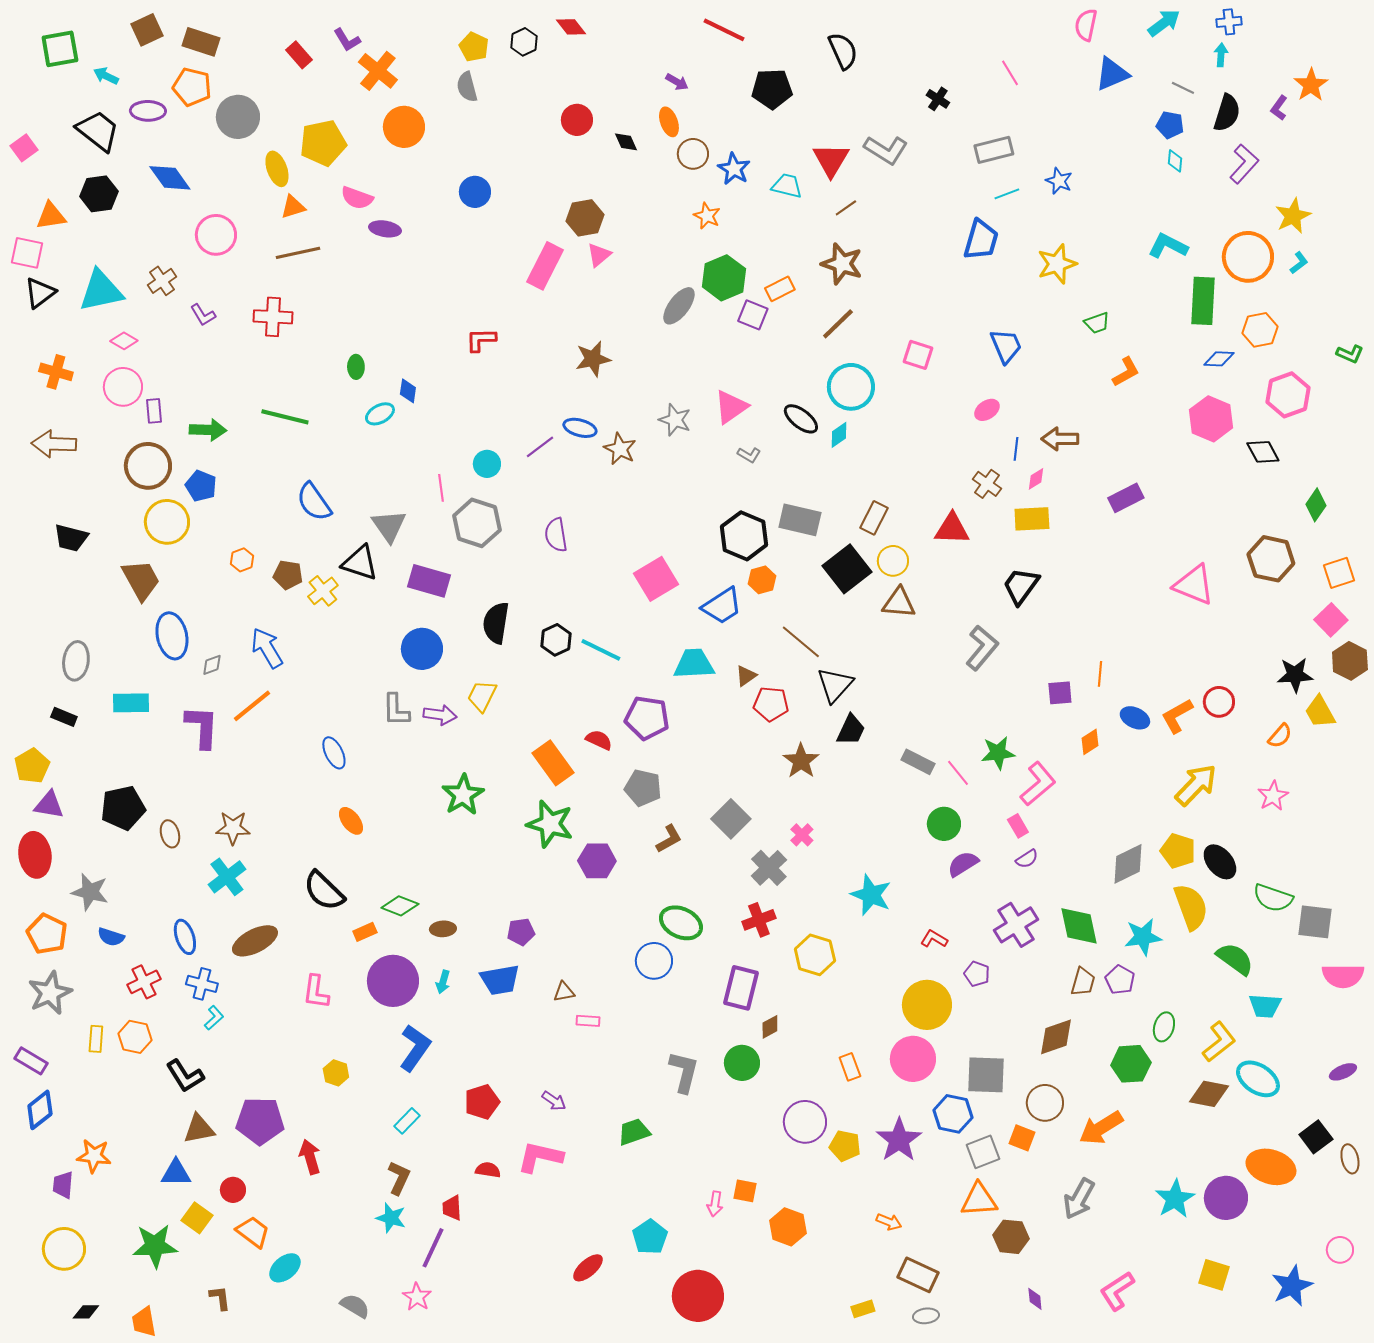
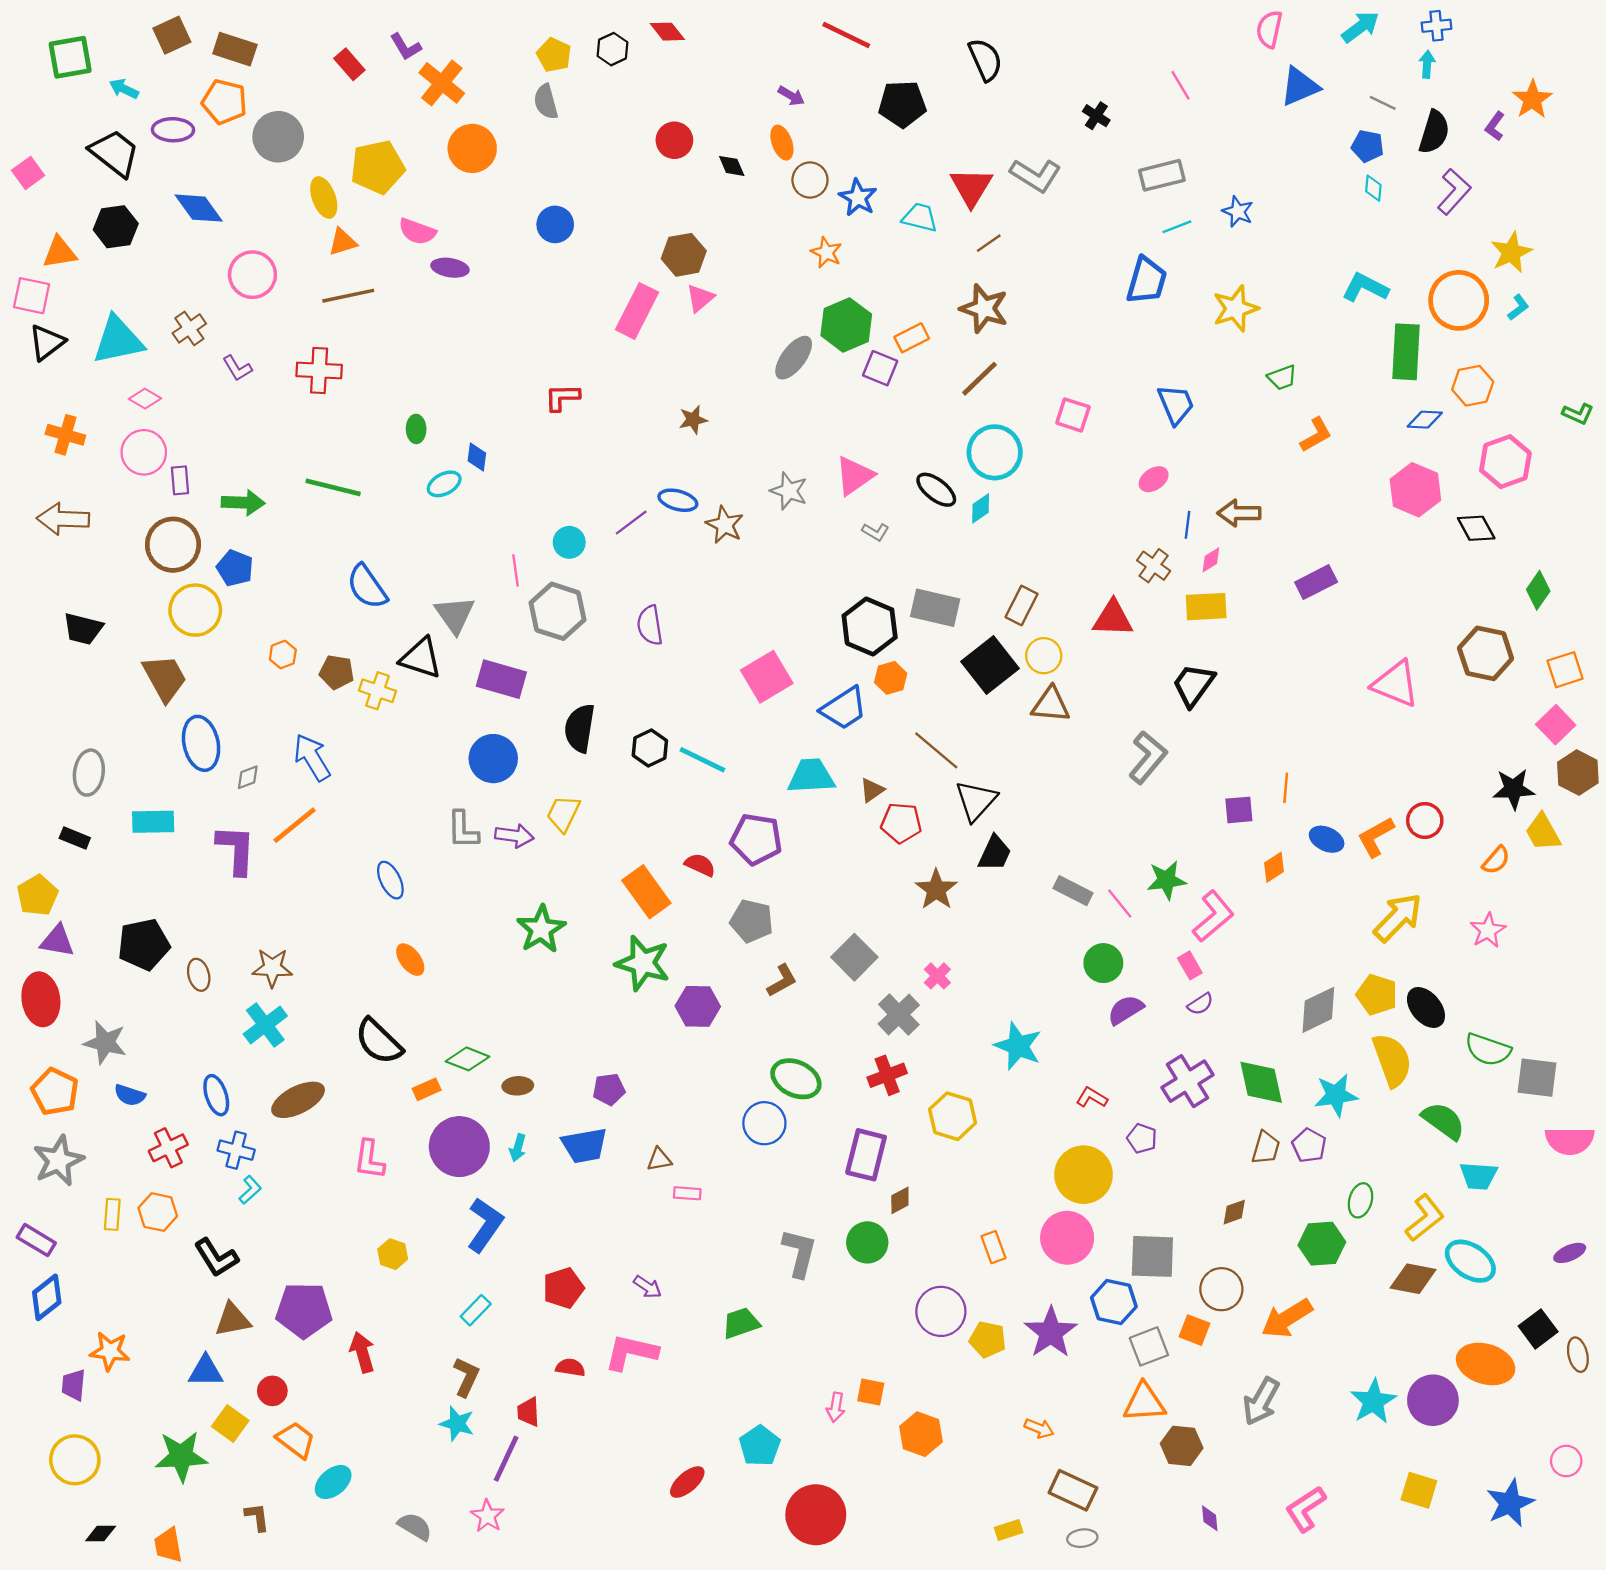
brown star: (593, 359) -> (693, 420), size x0.7
yellow cross: (323, 591) -> (378, 691), turned -32
brown diamond: (1056, 1037) -> (1234, 1212), size x0.6

